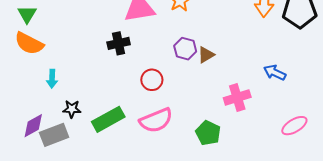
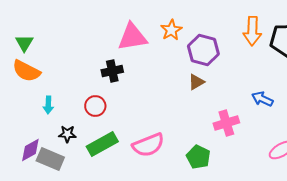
purple hexagon: (185, 49) -> (203, 50), moved, size x1.4
red circle: (152, 80) -> (95, 106), moved
gray rectangle: (54, 135) -> (50, 159), turned 44

